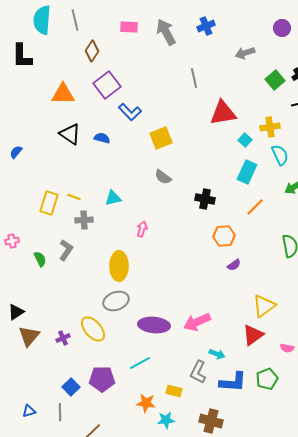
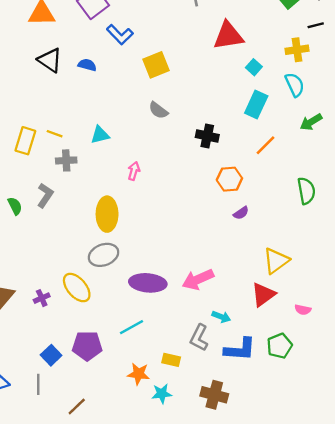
yellow cross: (270, 127) -> (297, 50), moved

